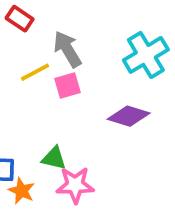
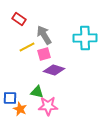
cyan cross: (146, 55) -> (85, 38), turned 30
purple diamond: (129, 116) -> (54, 70), moved

